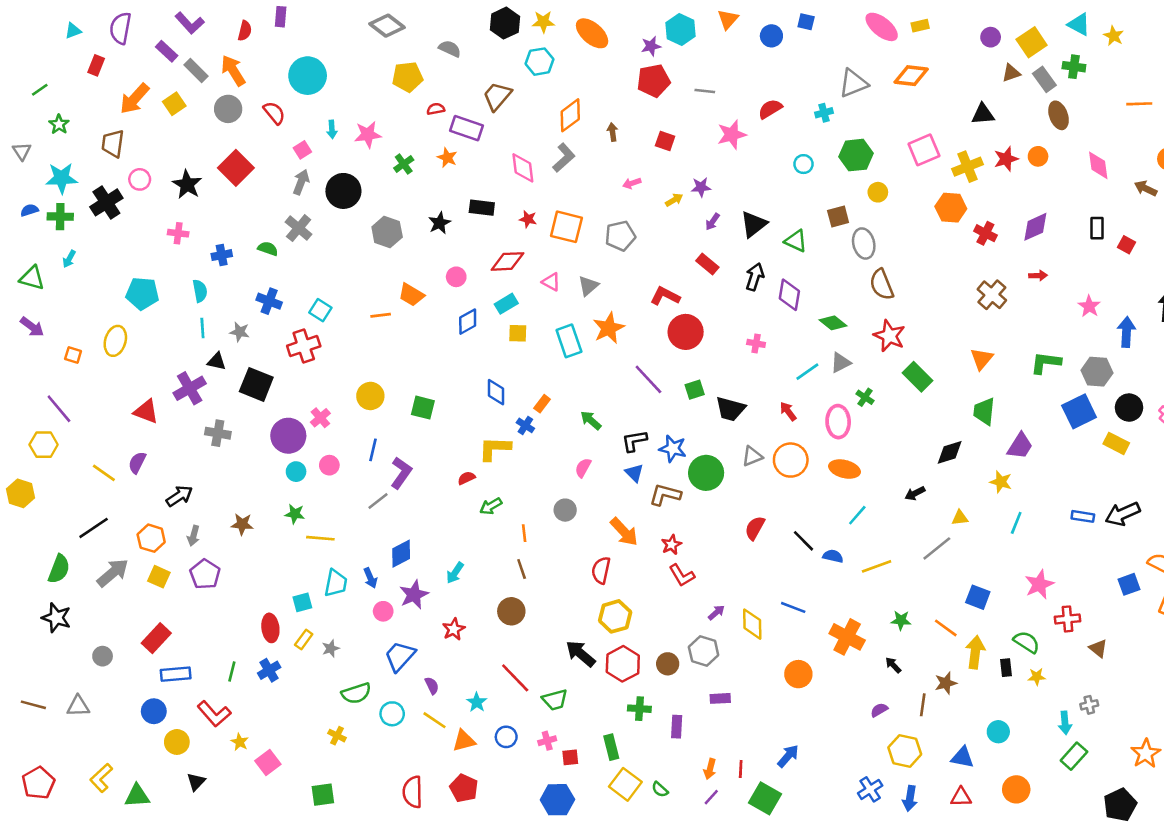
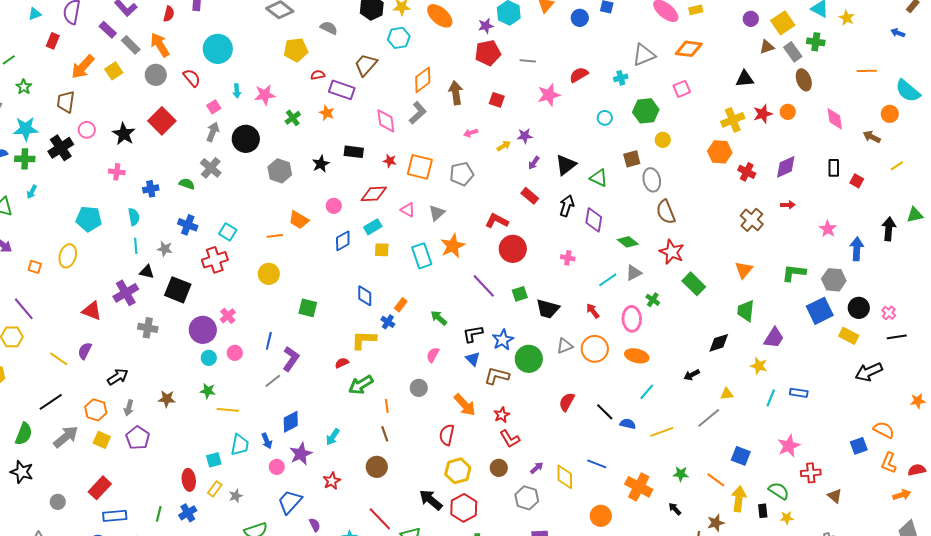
brown arrow: (613, 132) -> (456, 93), size x1.6
pink square: (924, 150) -> (682, 89), moved, size x0.7
yellow circle: (370, 396) -> (269, 274), moved
blue star: (673, 449) -> (503, 340), turned 30
green arrow: (491, 506) -> (361, 385), size x1.4
black arrow: (1123, 514) -> (869, 372), moved
blue rectangle: (1083, 516) -> (799, 393), moved
brown circle: (668, 664) -> (499, 468), moved

